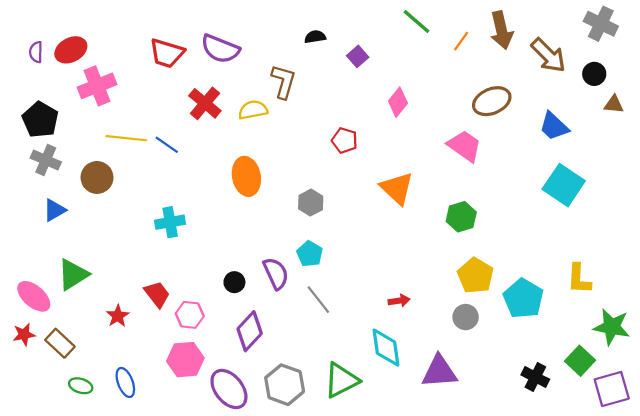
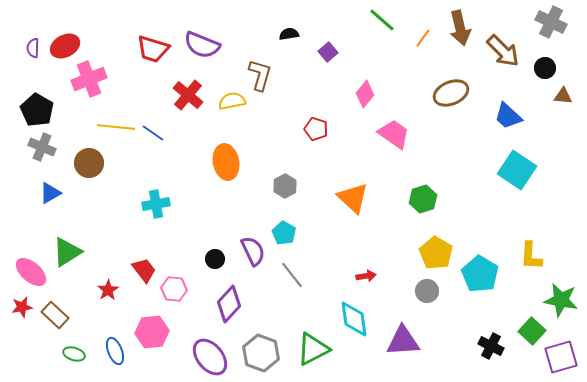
pink trapezoid: (464, 146) -> (394, 134), moved
orange triangle: (397, 188) -> (353, 198), moved
pink hexagon: (185, 360) -> (152, 332), moved

